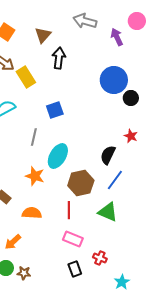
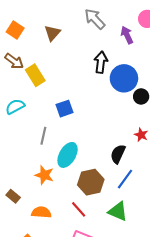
gray arrow: (85, 21) -> (95, 19), turned 30
black arrow: (59, 58) -> (101, 62), moved
red line: (69, 210) -> (79, 209), turned -42

